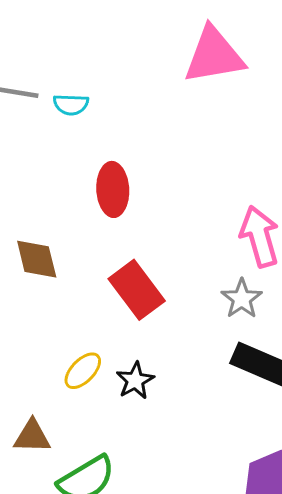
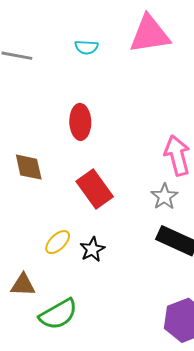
cyan semicircle: (71, 105) -> (86, 47), moved

